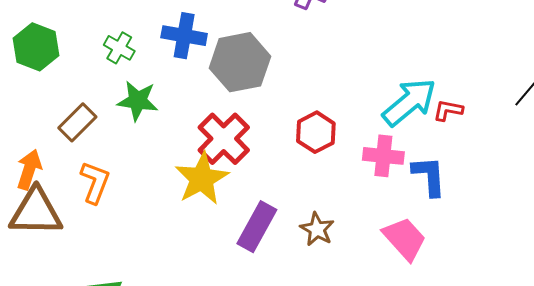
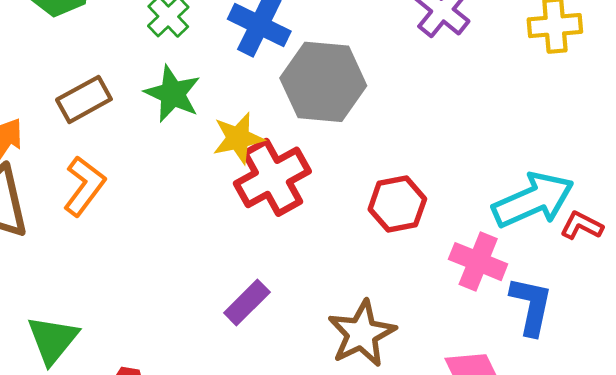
yellow star: (202, 179) -> (238, 138), moved, size x0.7
purple rectangle: (257, 227) -> (247, 303), moved, size x0.7
brown star: (317, 229) -> (362, 334), size x1.4

